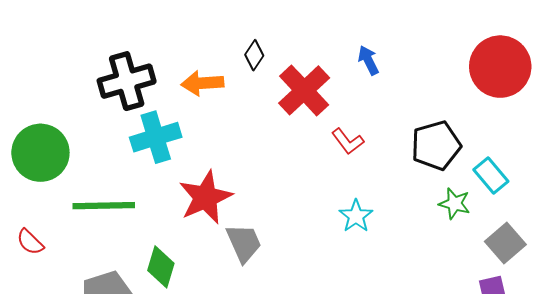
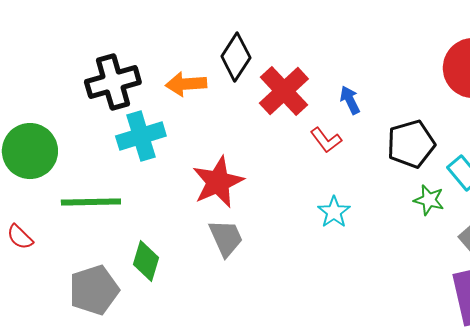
black diamond: (254, 55) -> (236, 57), size x1.6
blue arrow: (368, 60) -> (350, 100), moved
red star: (205, 197) -> (218, 182), moved

